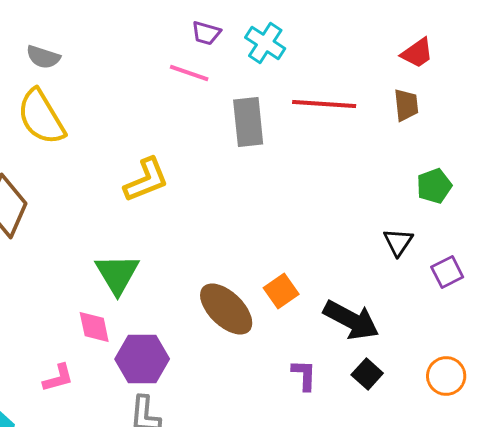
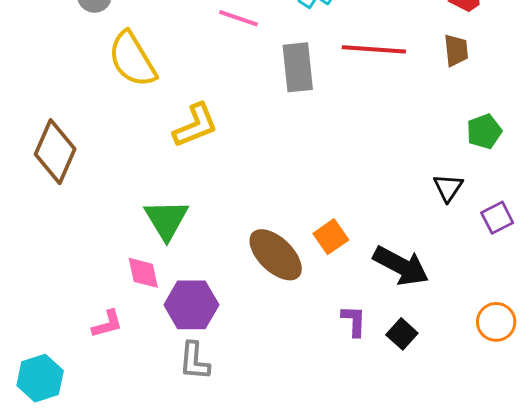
yellow semicircle: (41, 117) -> (132, 59), moved
black square: (367, 374) -> (402, 334), moved

